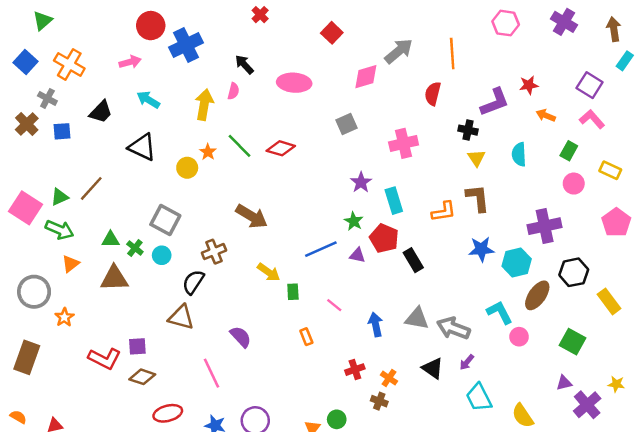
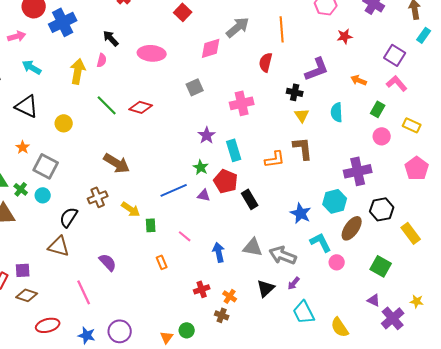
red star: (529, 85) -> (345, 36), moved
orange star: (208, 152) -> (23, 147), moved
blue star: (481, 249) -> (301, 213), moved, turned 30
brown cross: (214, 252) -> (98, 197), moved
black triangle: (433, 368) -> (266, 288), turned 42
purple triangle: (564, 383) -> (374, 300), turned 40

